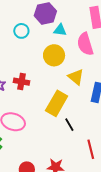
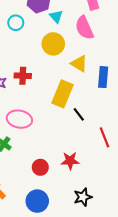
cyan triangle: (60, 30) -> (56, 16), turned 48

